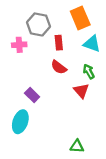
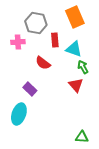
cyan triangle: (92, 44) -> (74, 49), moved
red semicircle: (59, 67) -> (43, 63), moved
green triangle: (77, 146) -> (82, 137), moved

